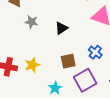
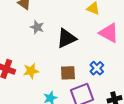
black triangle: (61, 28) -> (66, 38), size x1.5

